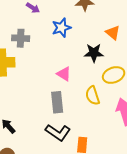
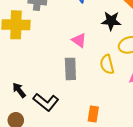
black L-shape: (58, 133) -> (46, 102), moved

